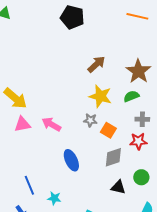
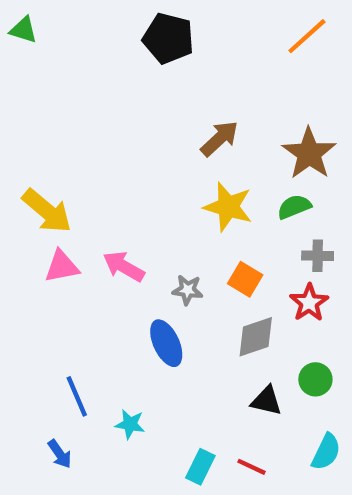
orange line: (137, 16) -> (307, 36), turned -55
gray star: (90, 120) -> (188, 290), moved
red star: (138, 141) -> (309, 303), turned -30

